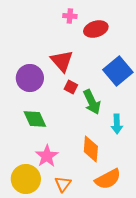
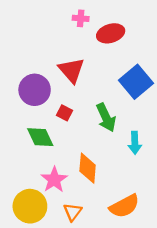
red square: (71, 87) -> (65, 113), moved
orange diamond: (91, 149) -> (88, 168), moved

